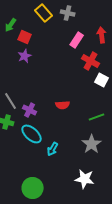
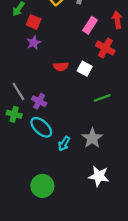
white square: (102, 80) -> (85, 69), moved
red semicircle: (63, 105) -> (61, 66), moved
green line: (97, 117) -> (102, 98), moved
gray star: (92, 144) -> (92, 138), moved

